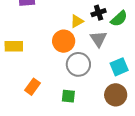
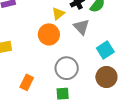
gray circle: (78, 64) -> (67, 68), moved
green square: (68, 96) -> (63, 94), moved

